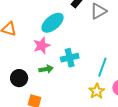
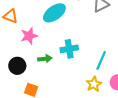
pink star: (42, 46) -> (29, 36), moved

